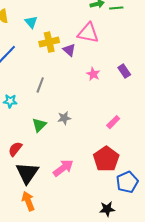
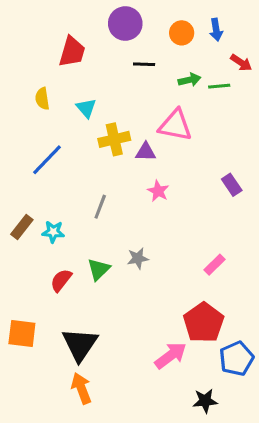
purple triangle: (69, 50) -> (146, 152), turned -40
pink star: (93, 74) -> (158, 191), moved
red semicircle: (15, 149) -> (61, 280), moved
pink arrow: (63, 168) -> (171, 355), moved

